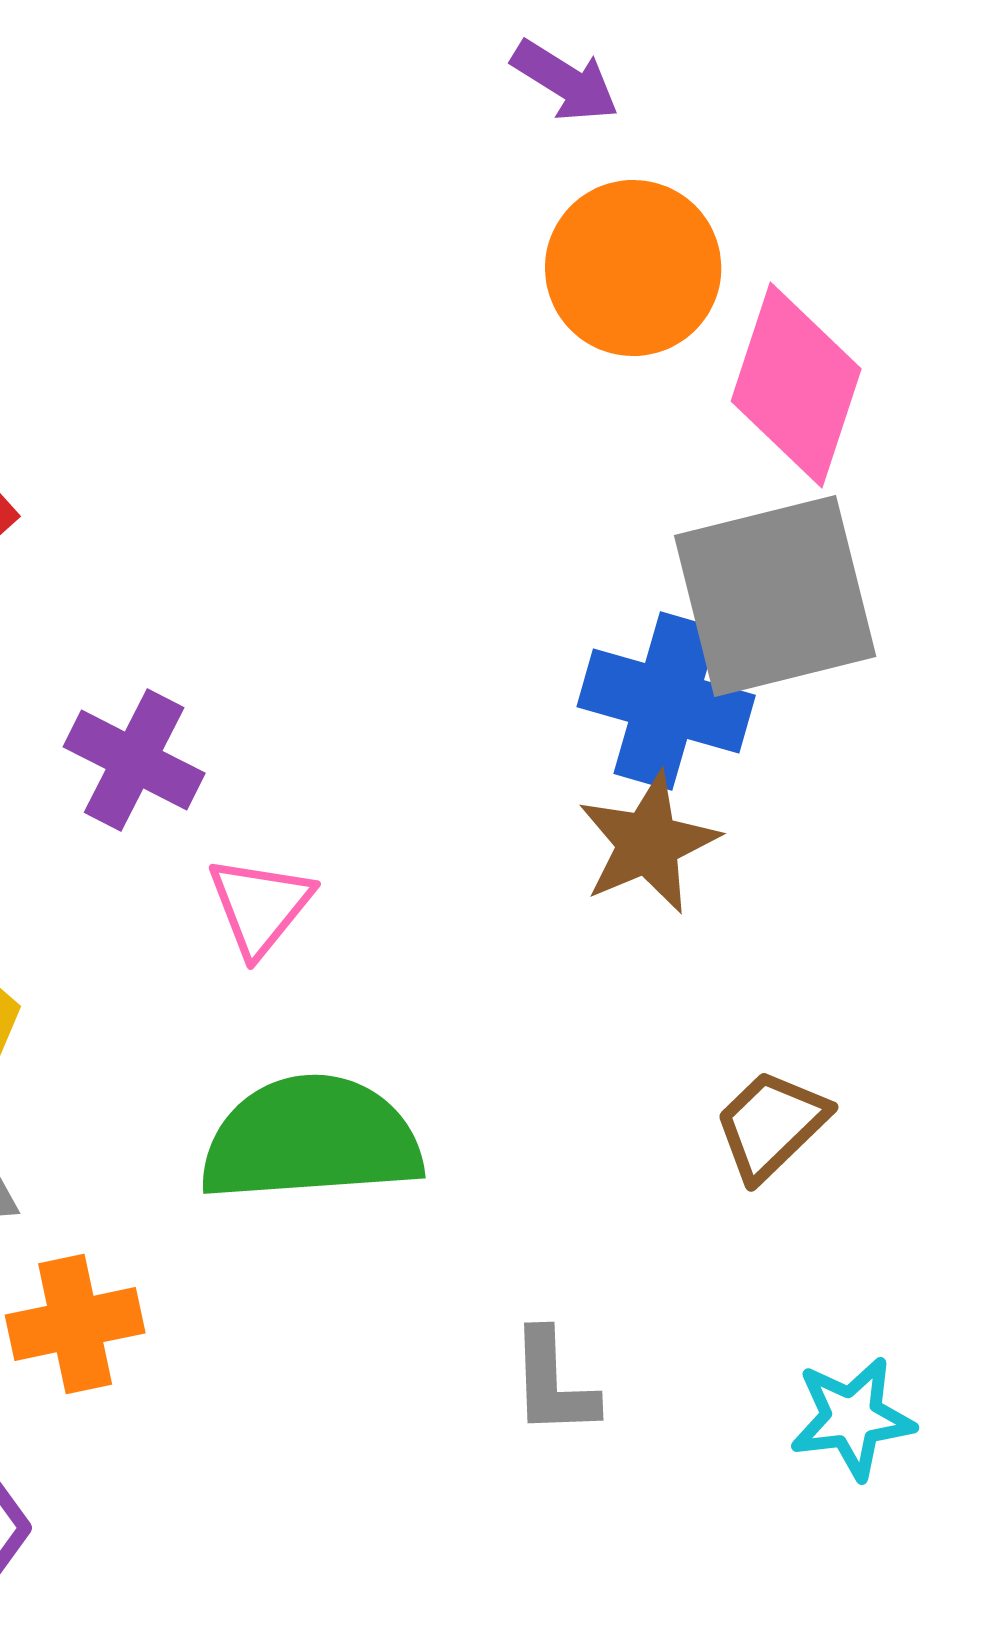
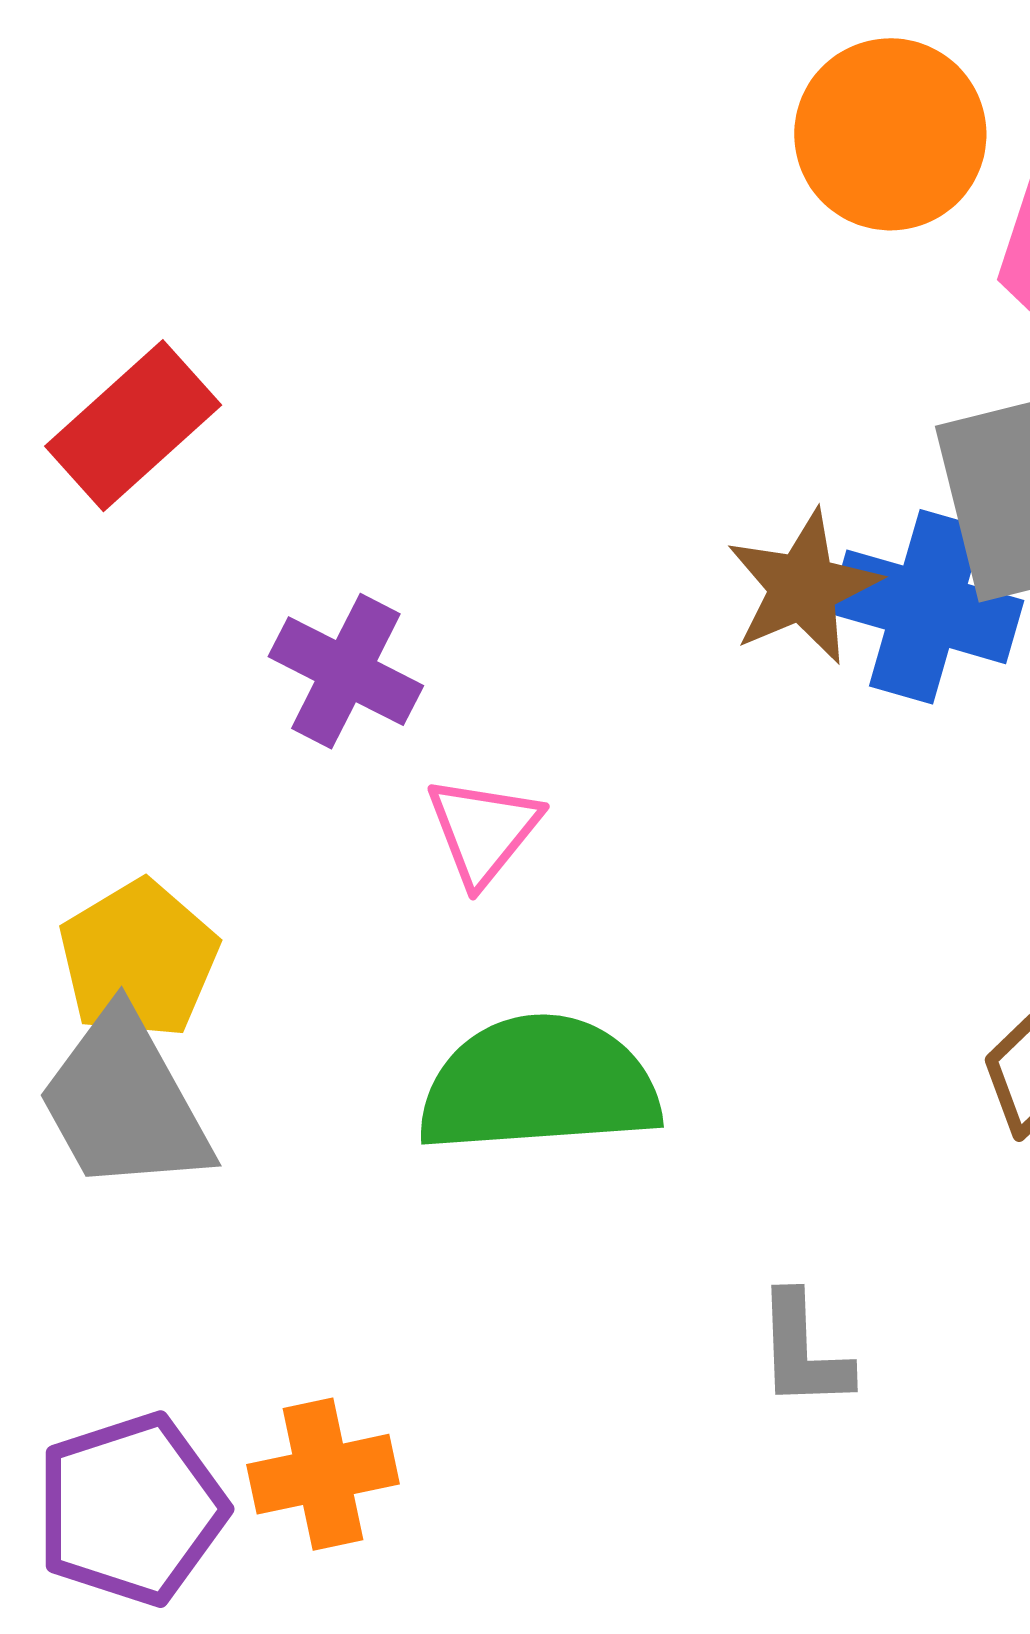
brown star: (648, 843) -> (803, 587), moved
orange cross: (75, 1324) -> (323, 1474), moved

